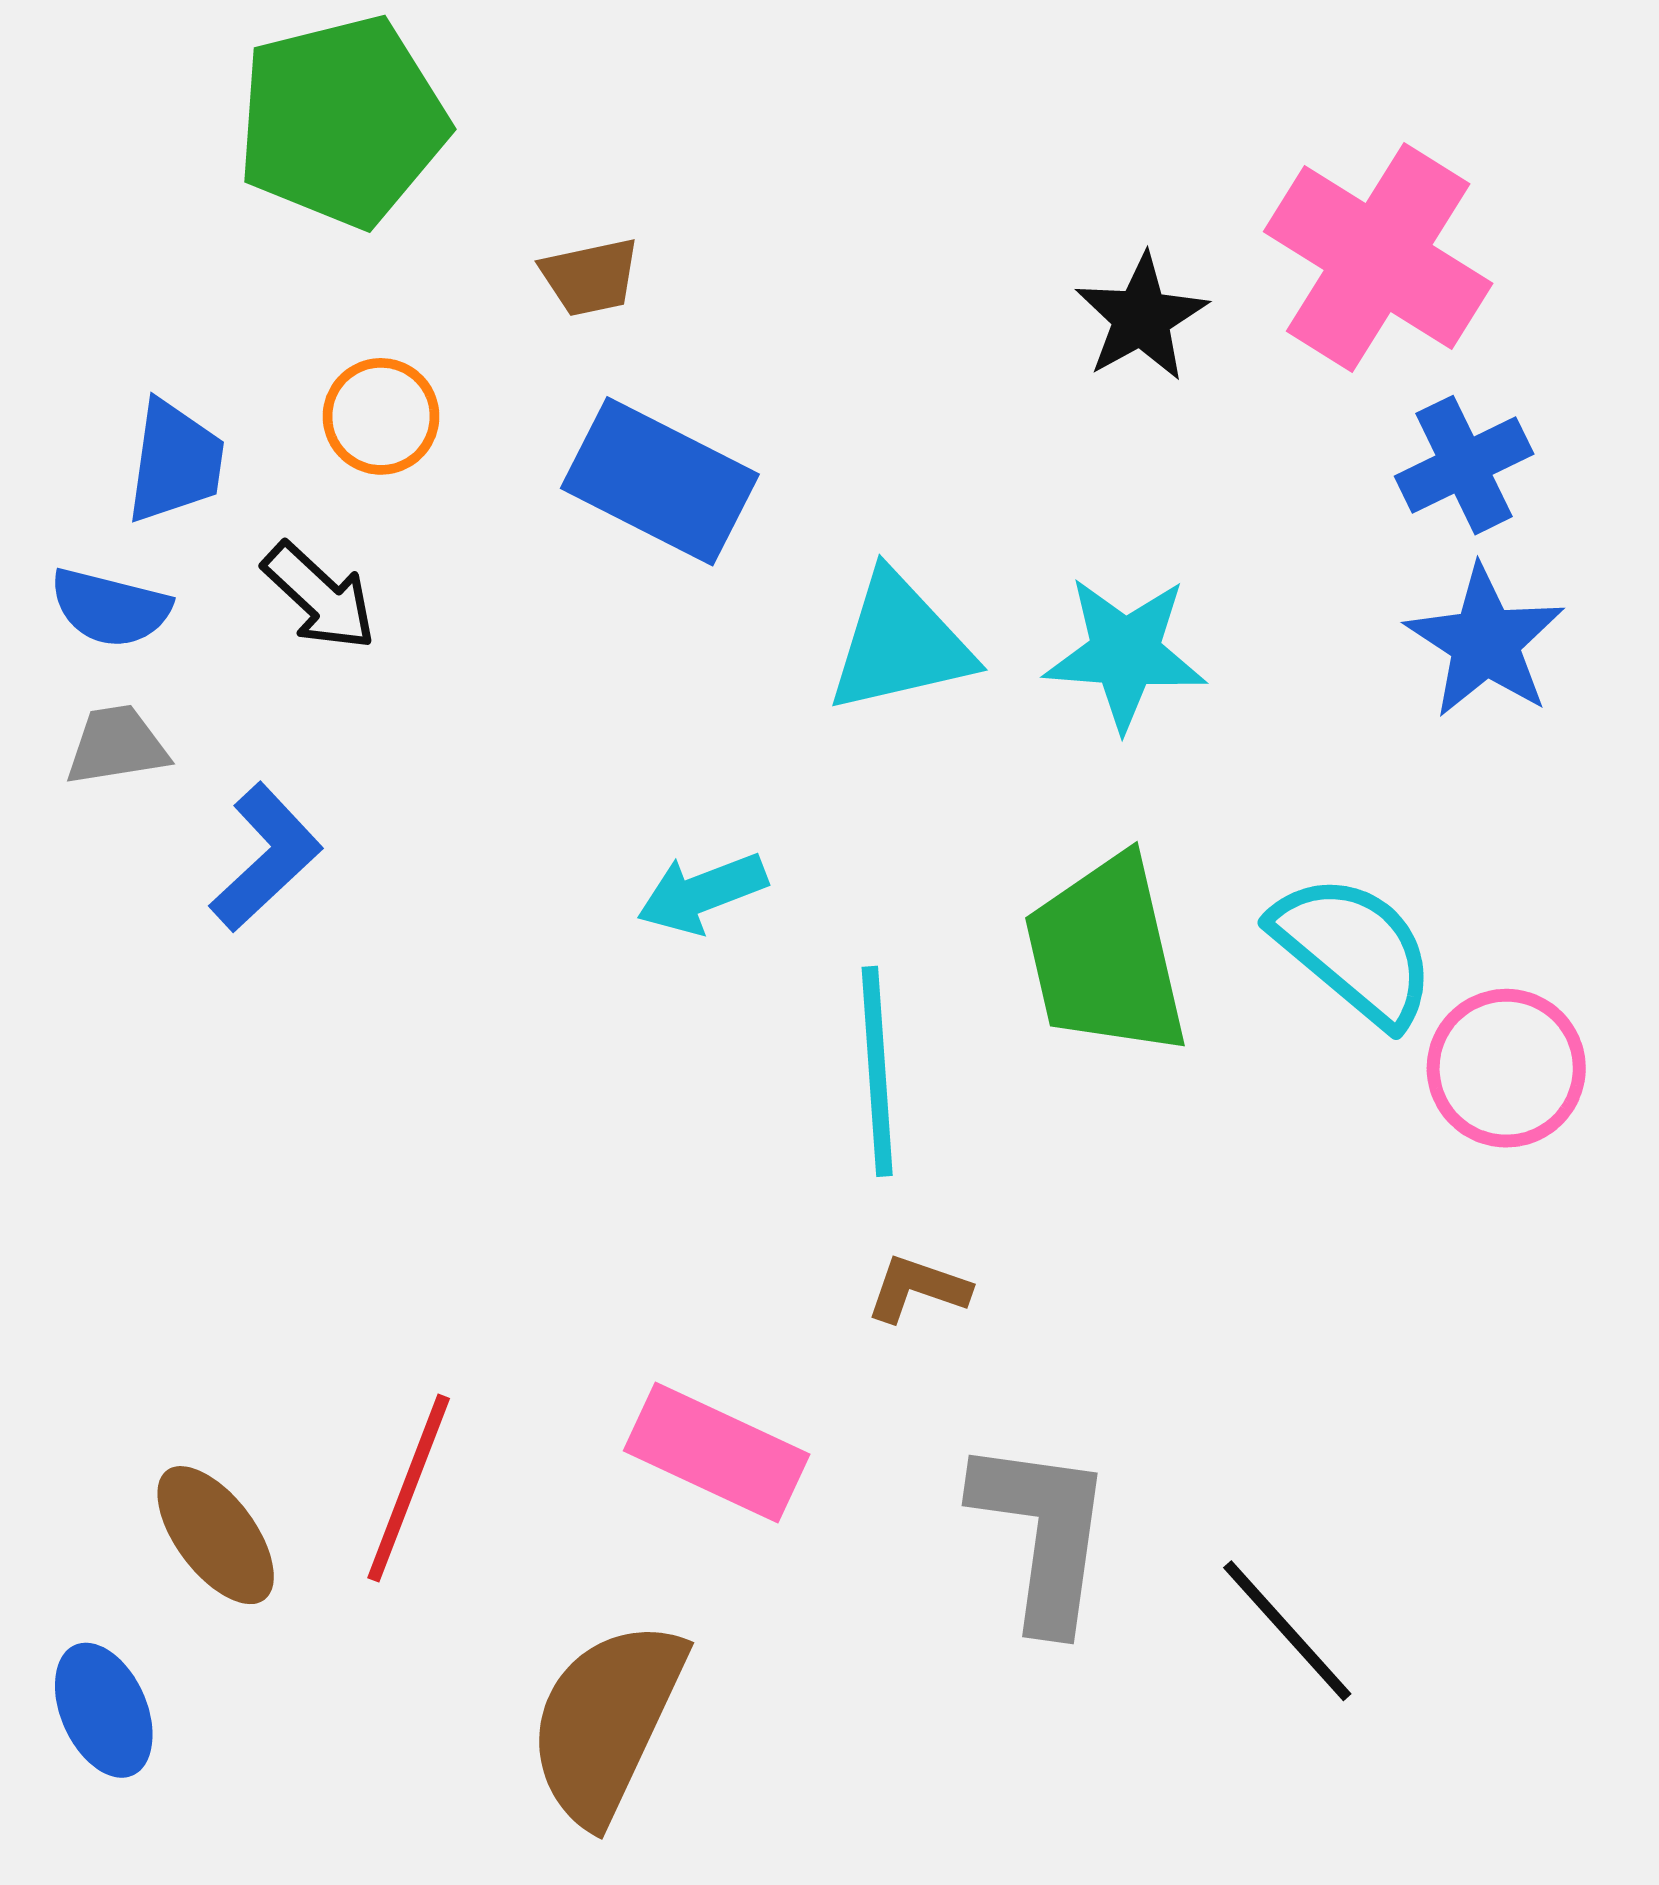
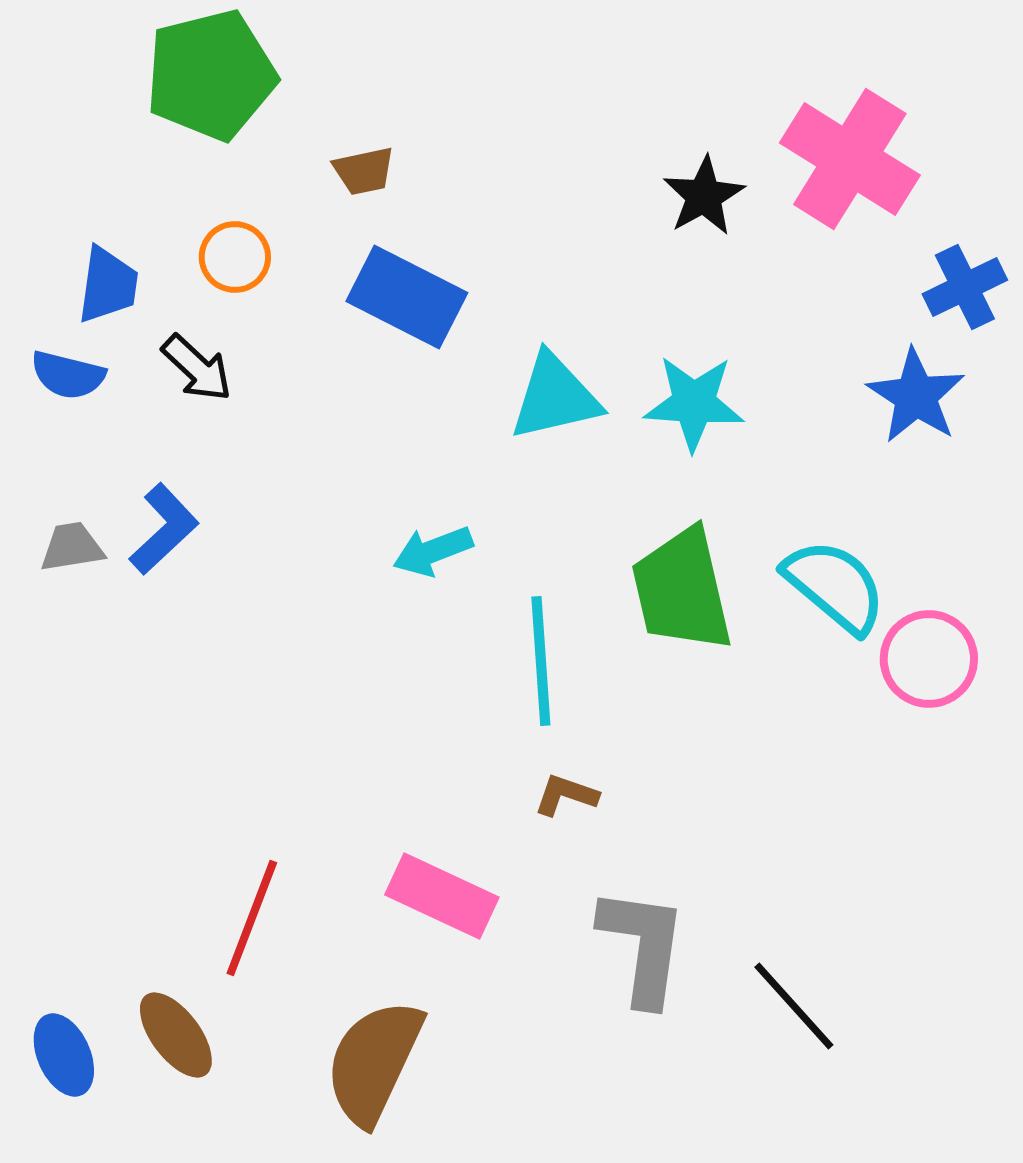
blue cross: (1464, 465) -> (965, 287), moved
gray trapezoid: (117, 746) -> (72, 547), moved
brown ellipse: (216, 1535) -> (176, 1035), moved

